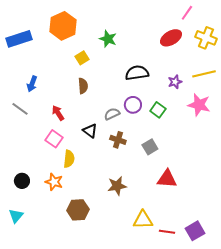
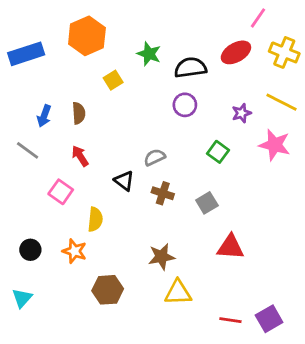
black semicircle: (137, 73) -> (190, 68), moved
yellow line: (204, 74) -> (281, 102), turned 40
brown semicircle: (83, 86) -> (79, 113), moved
purple circle: (133, 105) -> (185, 105), moved
pink square: (54, 139) -> (61, 192), moved
yellow triangle: (143, 220) -> (178, 293), moved

